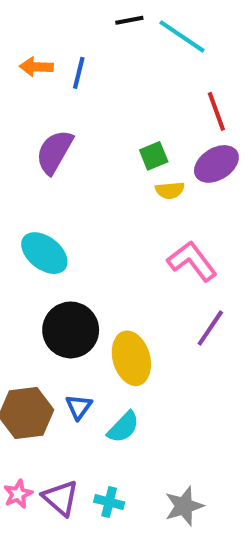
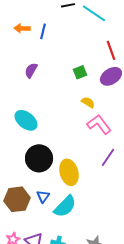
purple semicircle: (54, 152) -> (31, 70), size x0.7
yellow semicircle: (170, 190) -> (88, 102), moved, turned -144
cyan semicircle: (123, 427) -> (65, 206), size x1.4

